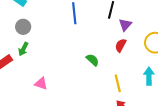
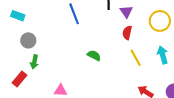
green semicircle: (93, 60) -> (94, 55), moved
yellow line: (118, 83) -> (136, 58), moved

